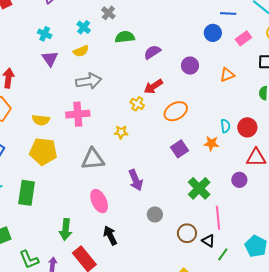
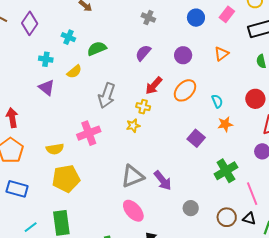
gray cross: (108, 13) -> (148, 18), moved
cyan cross: (84, 27) -> (68, 37), moved
cyan cross: (45, 34) -> (46, 59), moved
green semicircle: (125, 37) -> (97, 49), moved
gray arrow: (89, 81) -> (107, 96), moved, turned 135
orange ellipse: (176, 111) -> (185, 90), moved
cyan semicircle: (225, 126) -> (217, 101), moved
yellow star: (121, 132) -> (133, 126), moved
gray triangle: (93, 159) -> (133, 176), moved
green cross: (199, 188) -> (226, 171), turned 30

